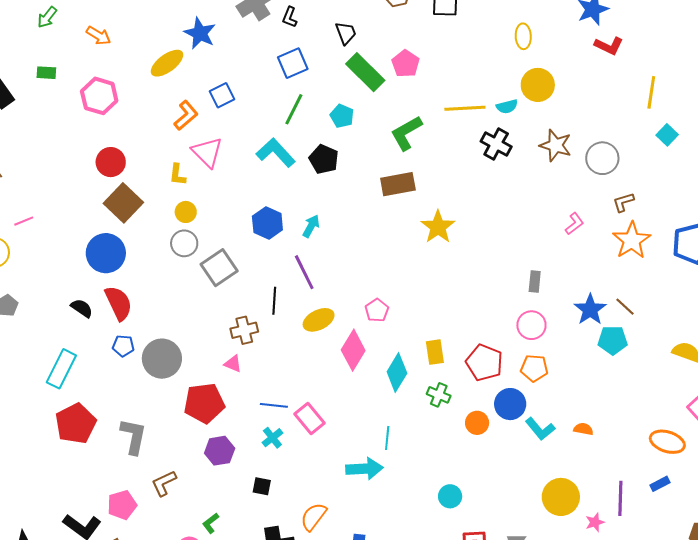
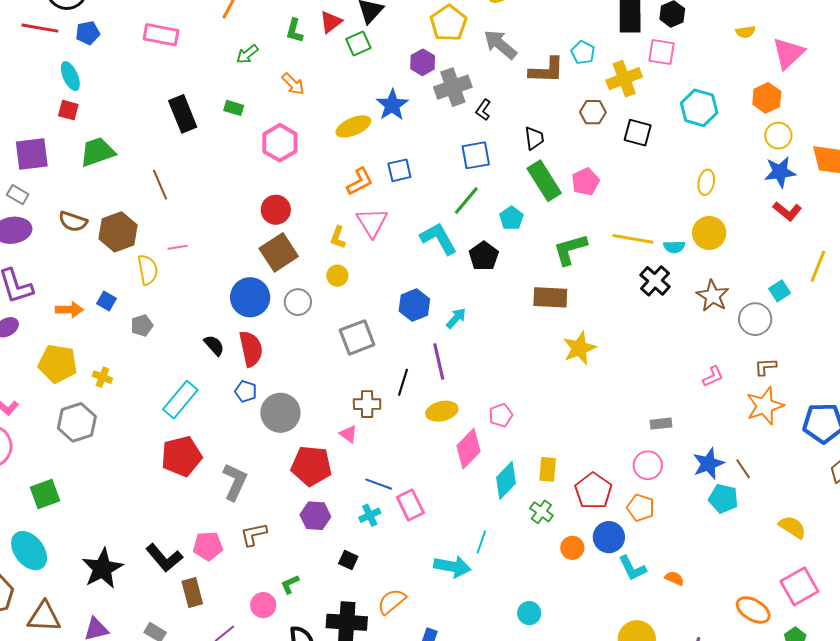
cyan square: (667, 135) -> (780, 291), moved
gray circle: (184, 243) -> (298, 302), moved
gray rectangle: (535, 282) -> (661, 424), turned 65

